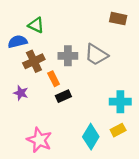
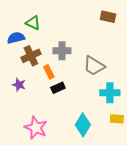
gray trapezoid: (96, 55) -> (94, 66), moved
yellow rectangle: (118, 130) -> (117, 119), moved, turned 32

